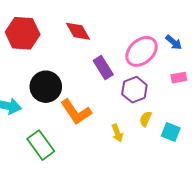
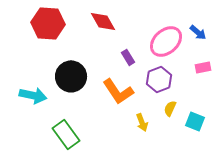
purple rectangle: (103, 68) -> (128, 57), size x0.7
orange L-shape: (76, 112) -> (118, 91), moved

